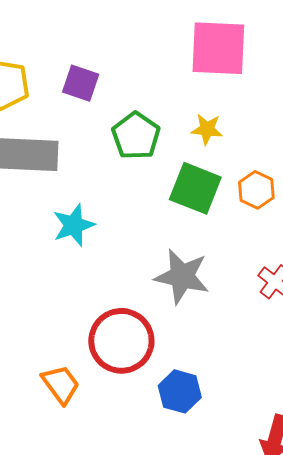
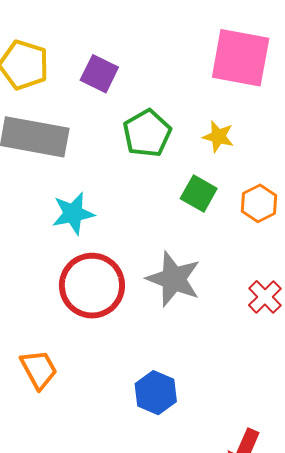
green square: (195, 188) -> (199, 193), size x0.7
red circle: (121, 341) -> (92, 286), moved

